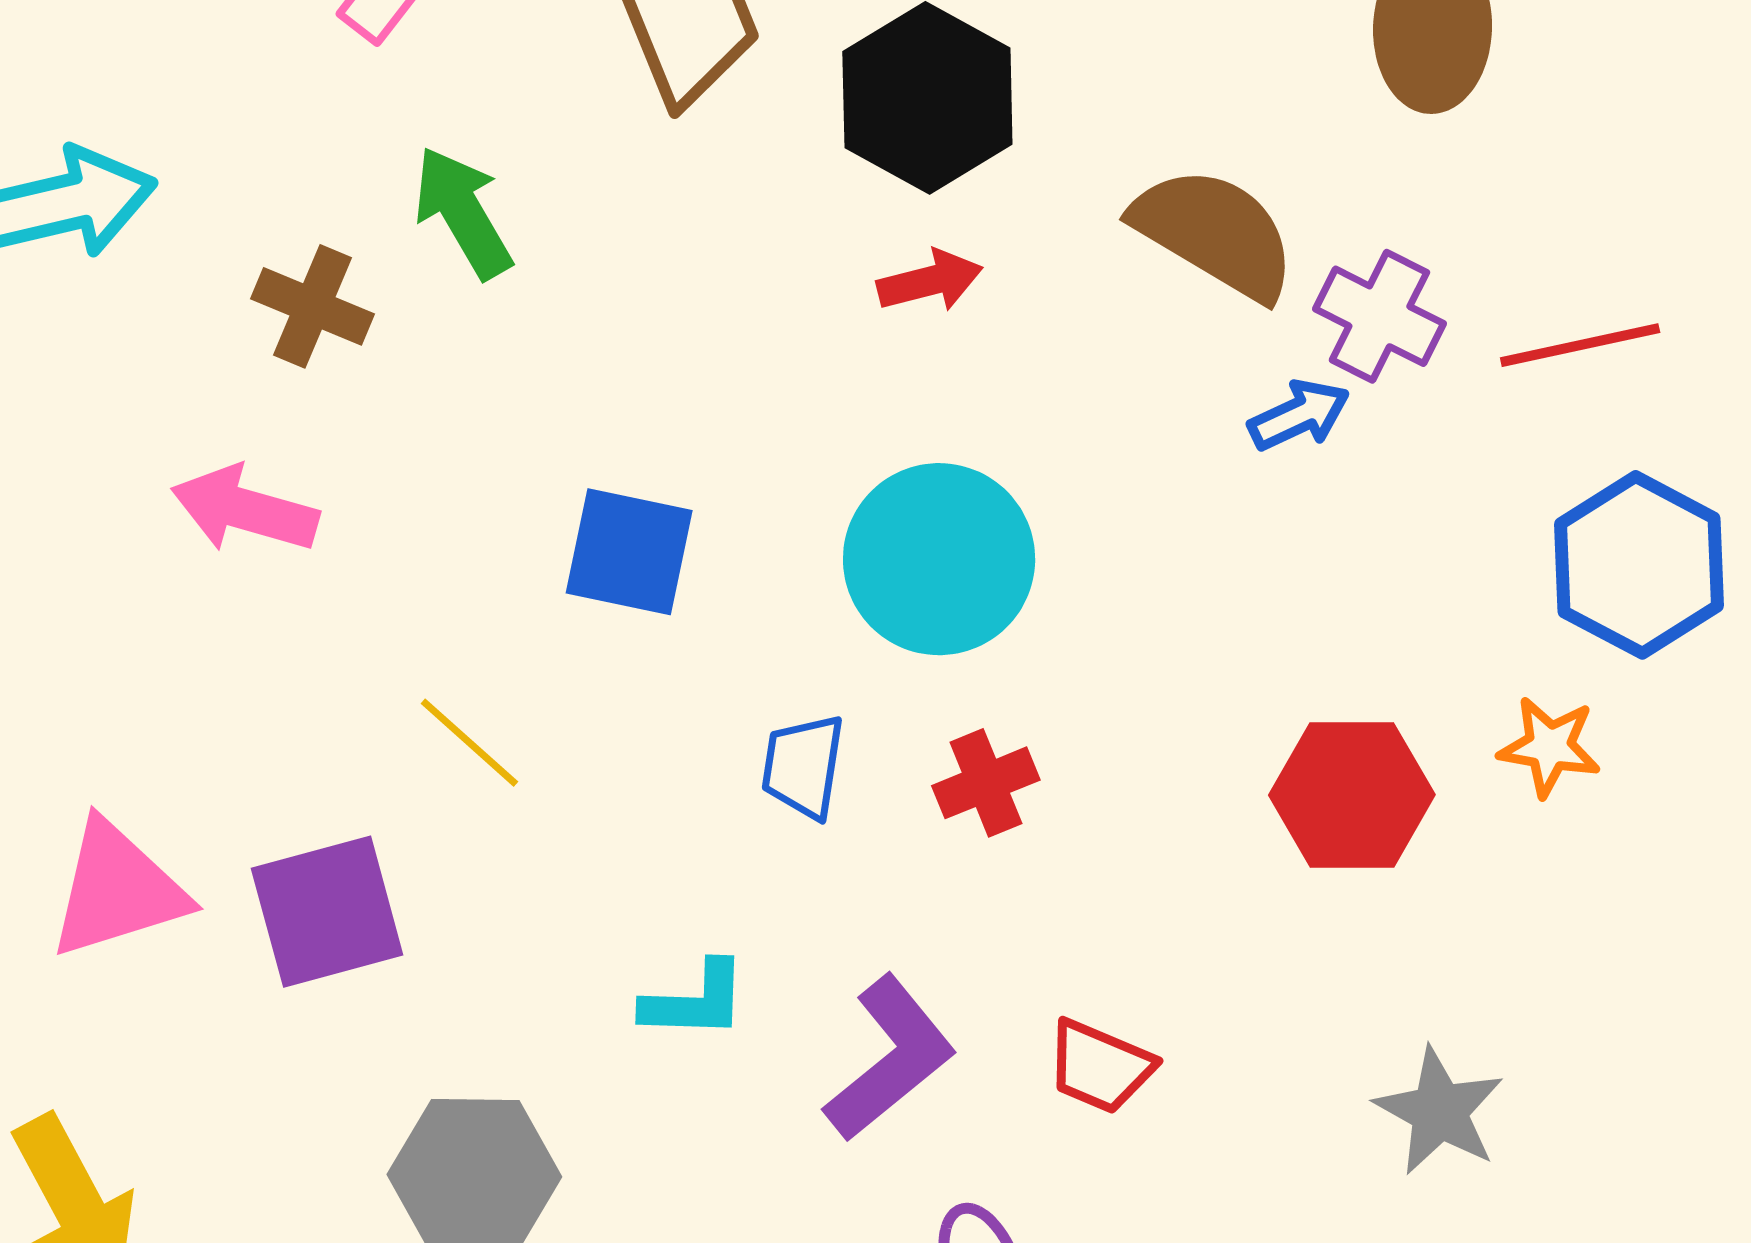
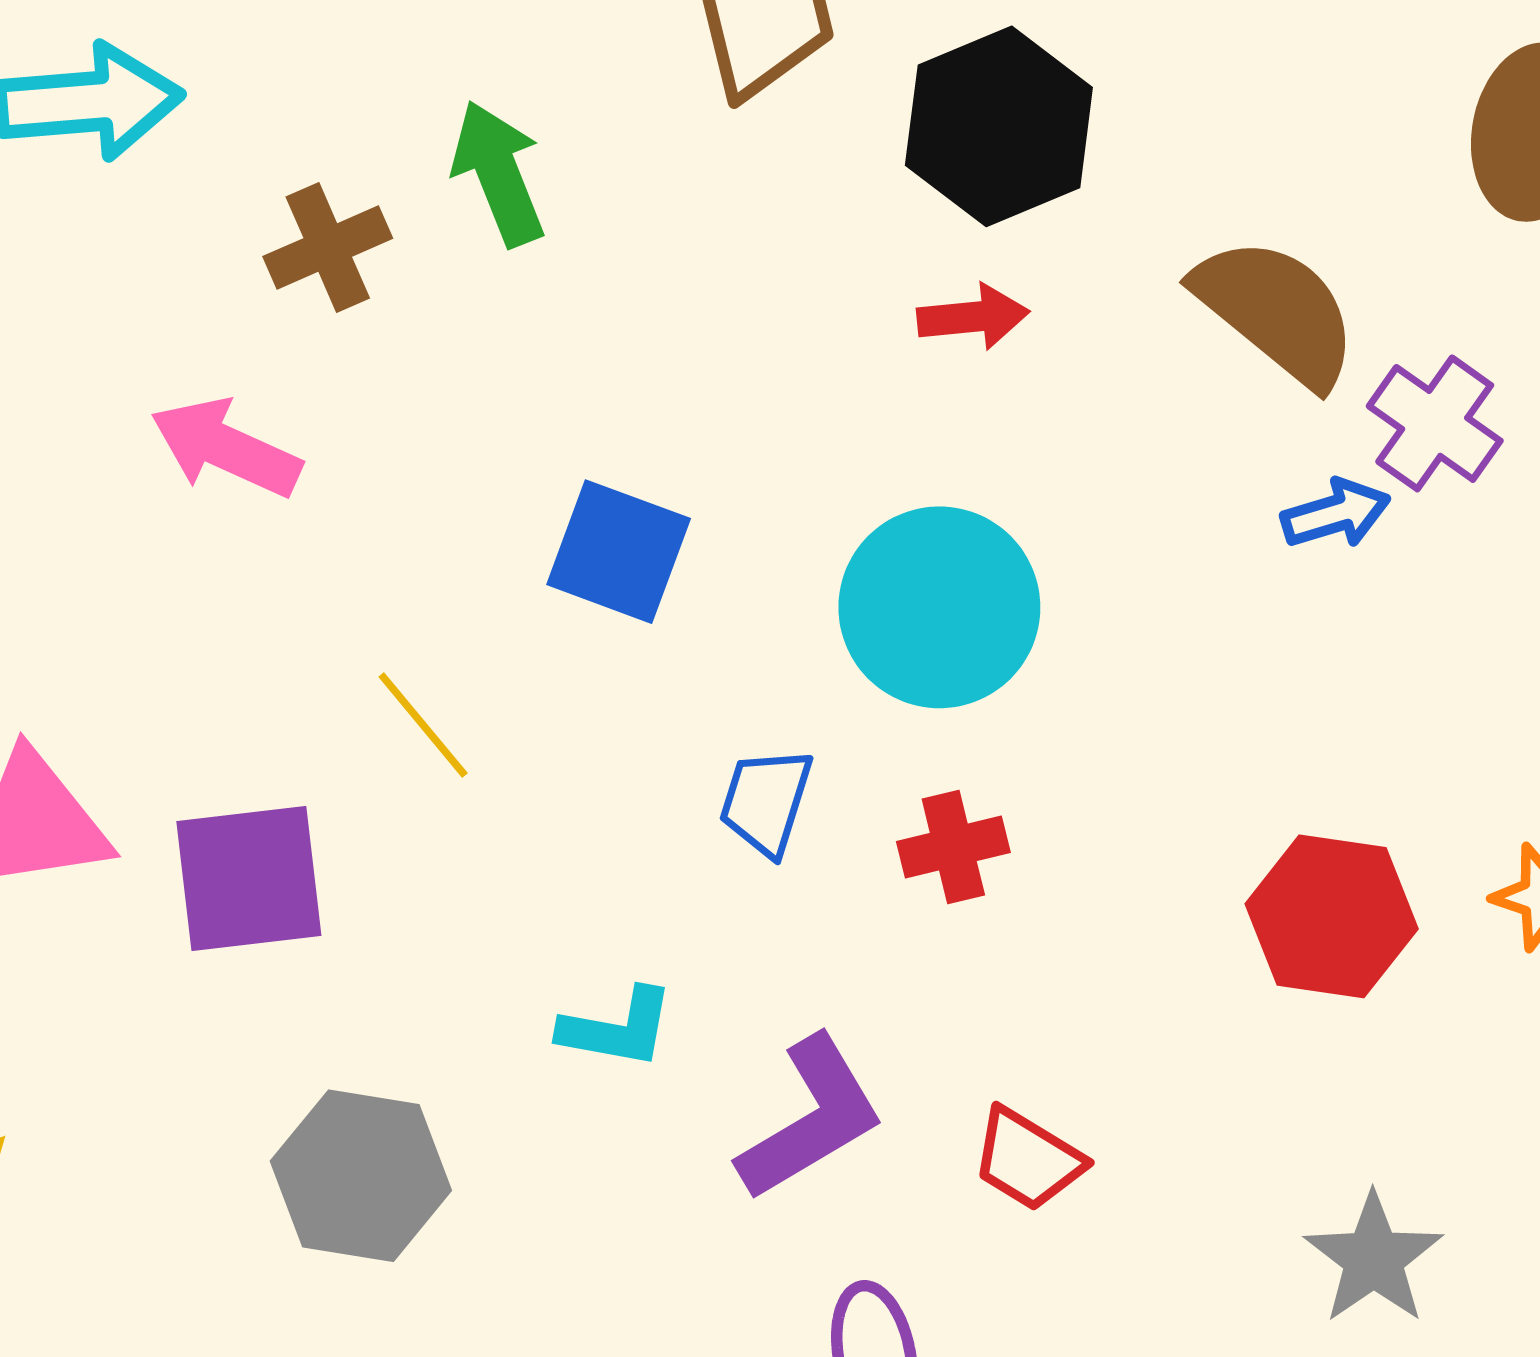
brown cross: (313, 306) -> (328, 247), turned 35

